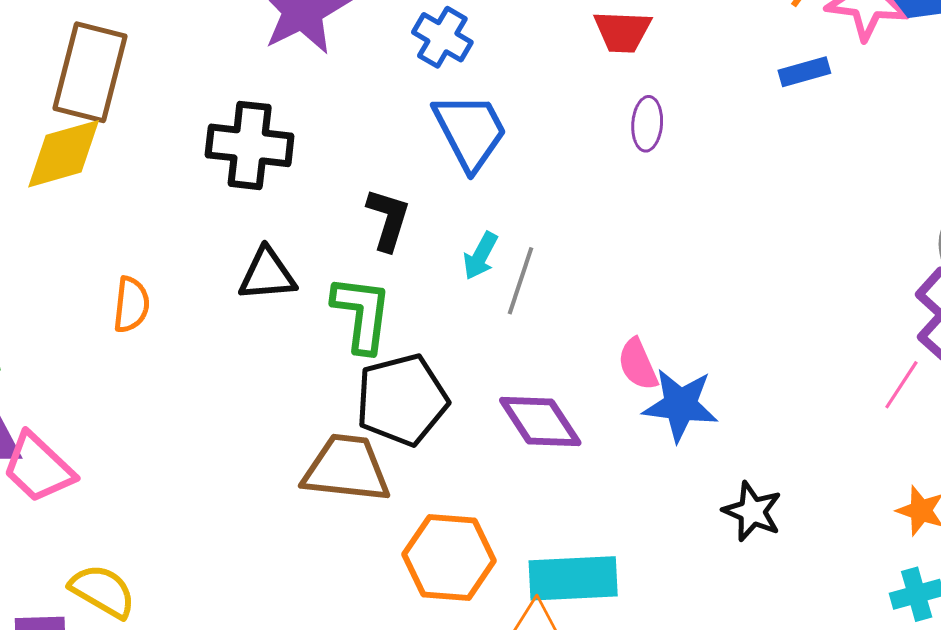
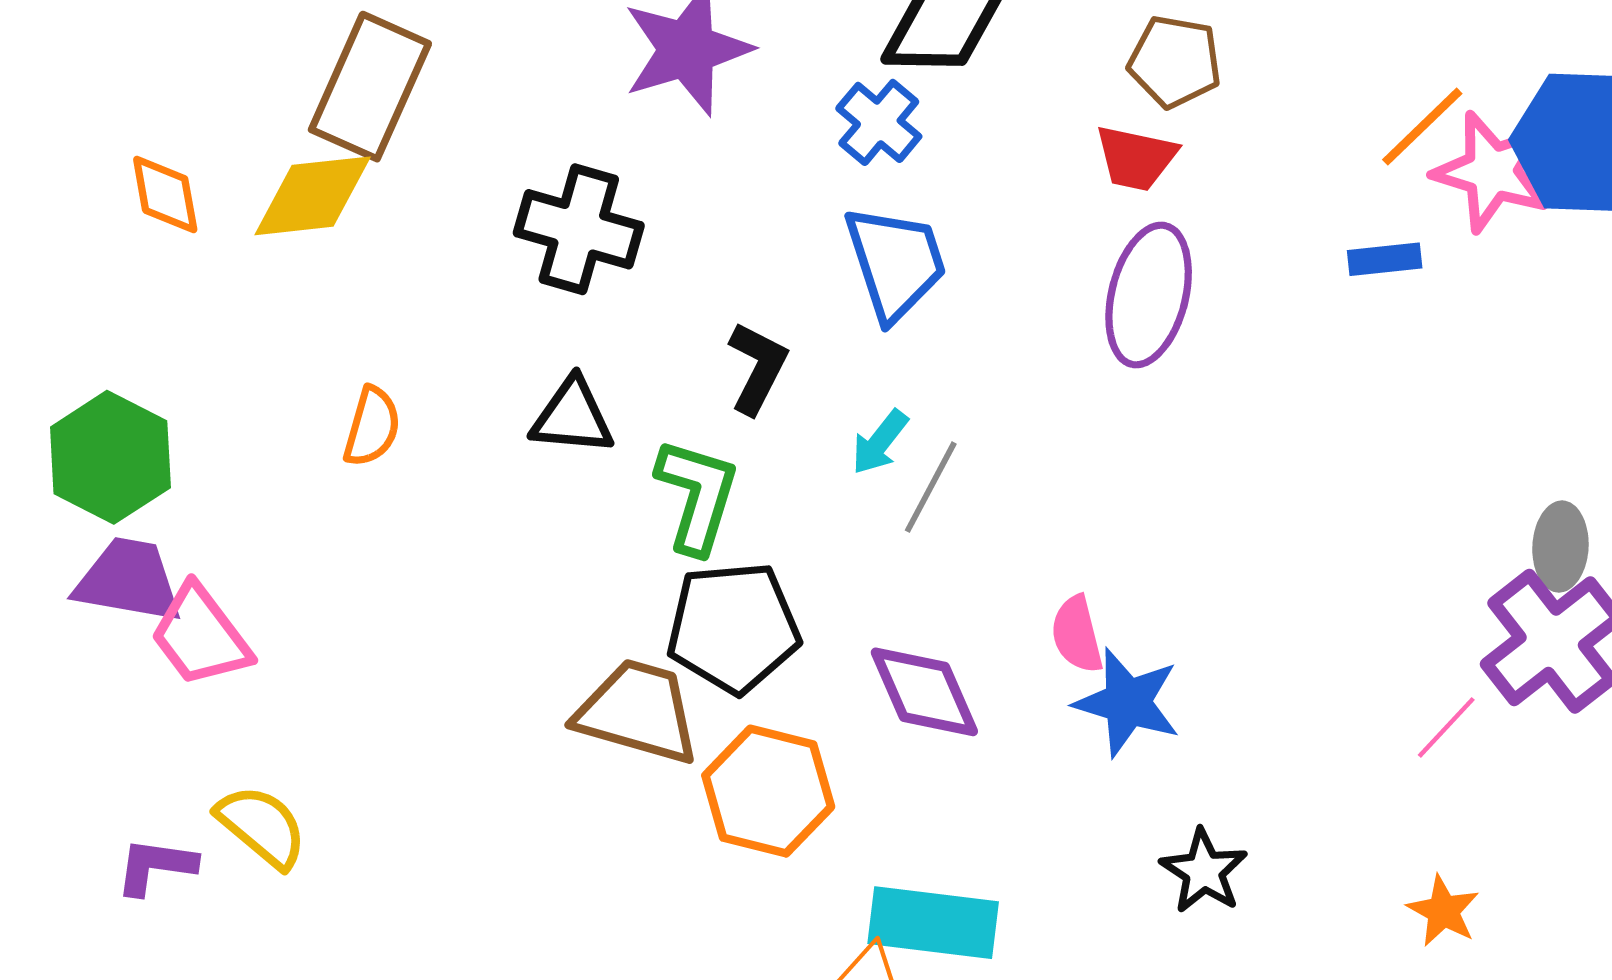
purple ellipse: (647, 124) -> (1149, 295), size x1.8
orange hexagon: (449, 557) -> (768, 791), moved

